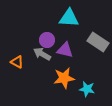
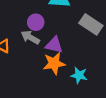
purple triangle: (65, 50) -> (54, 45), moved

